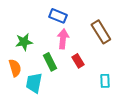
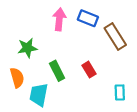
blue rectangle: (58, 16) -> (88, 18), moved
pink arrow: (63, 39) -> (59, 19), moved

